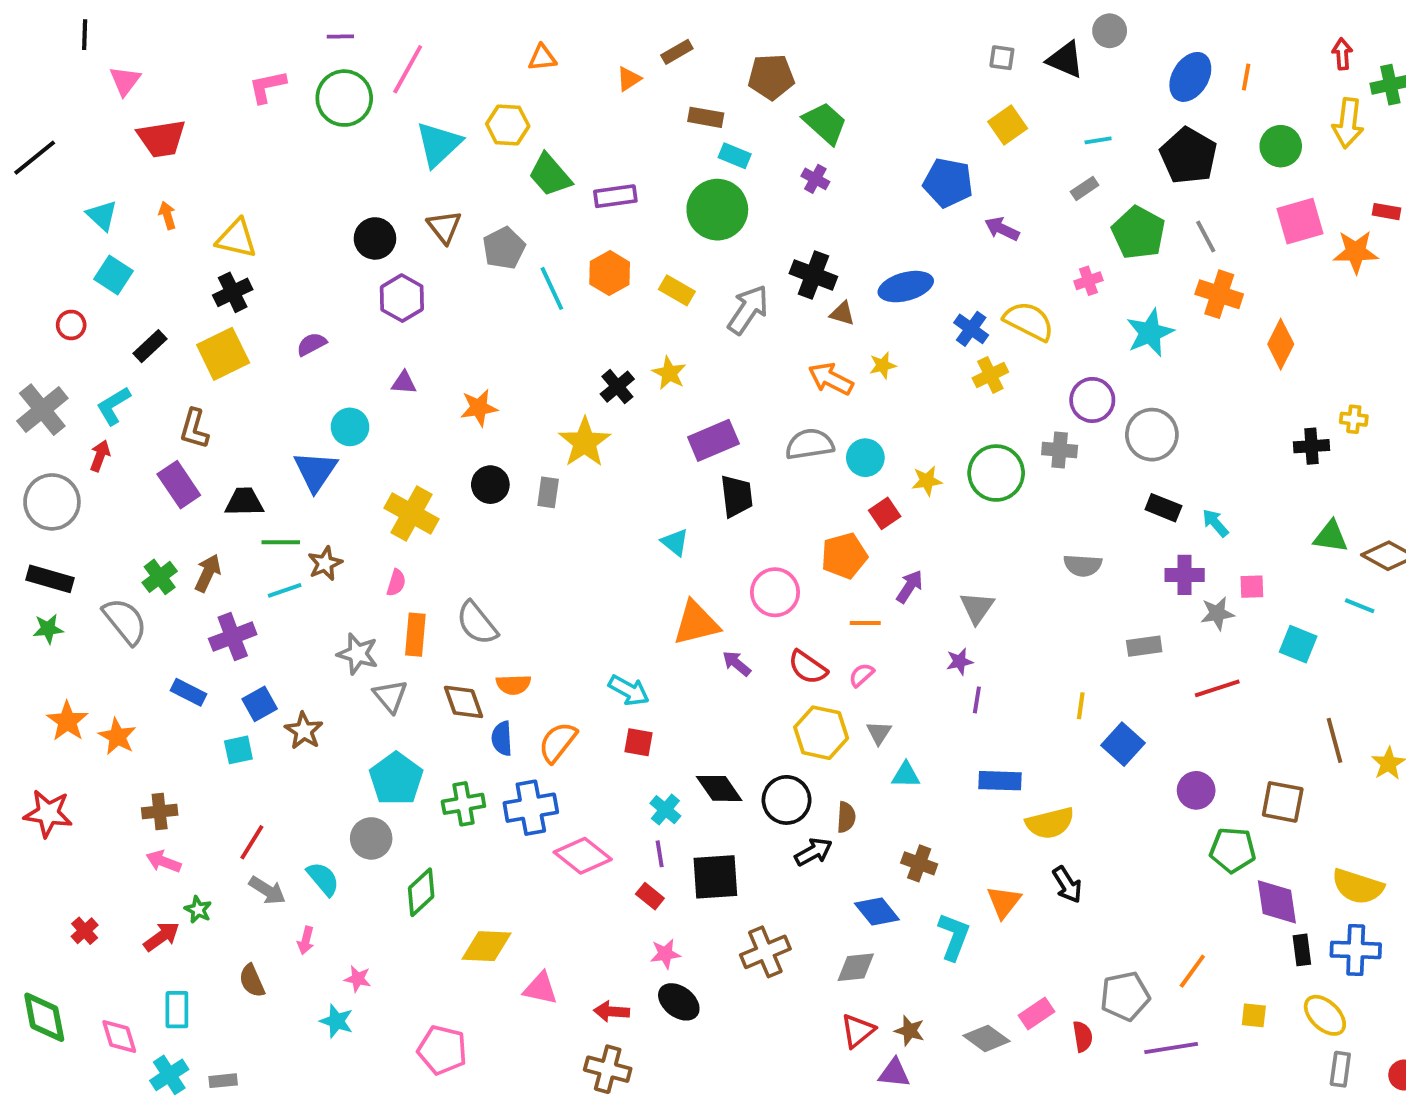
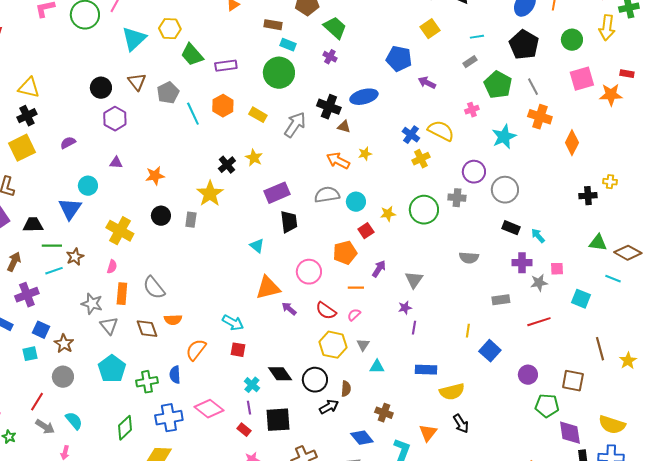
blue ellipse: (906, 287) -> (364, 97), moved
blue square: (260, 704) -> (41, 330), turned -36
blue semicircle: (502, 738) -> (175, 375), moved
blue cross: (531, 808) -> (169, 418), moved
gray circle: (371, 838) -> (63, 377), moved

